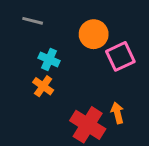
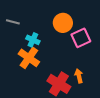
gray line: (33, 21) -> (13, 22), moved
orange cross: (43, 86) -> (29, 58), size x1.5

